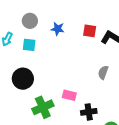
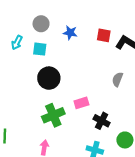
black circle: (23, 79) -> (49, 78), moved
pink rectangle: (69, 95) -> (81, 103), turned -32
black cross: (89, 112) -> (102, 121), turned 35

